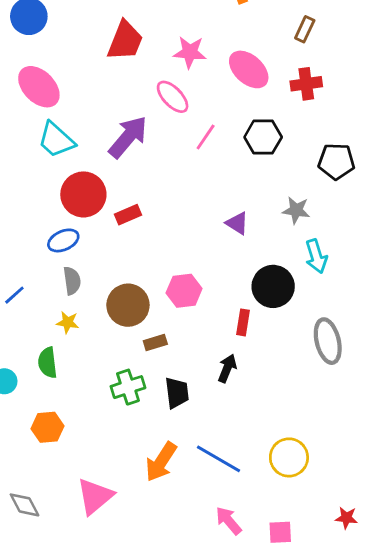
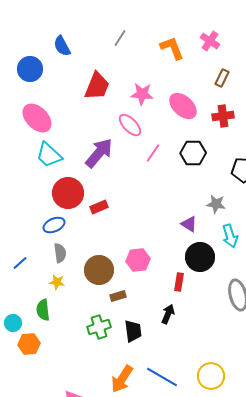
purple triangle: (237, 223) -> (189, 224), moved
orange hexagon: (48, 427) -> (29, 344), moved

